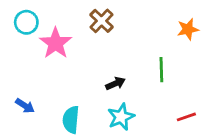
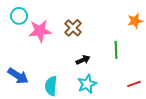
brown cross: (102, 21) -> (73, 28), moved
pink star: (56, 43) -> (40, 31), turned 30
blue arrow: (25, 106) -> (18, 76), size x1.5

